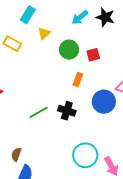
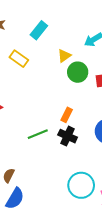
yellow triangle: (44, 33) -> (64, 56), moved
orange rectangle: (78, 80) -> (67, 115), moved

